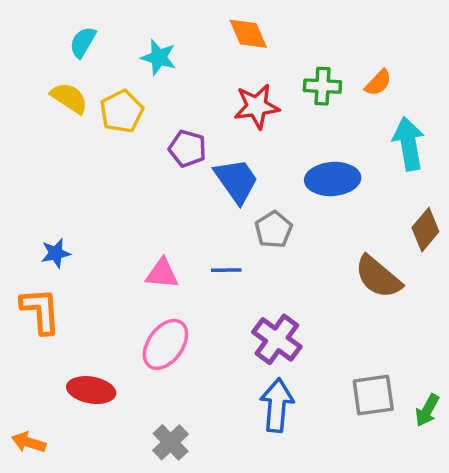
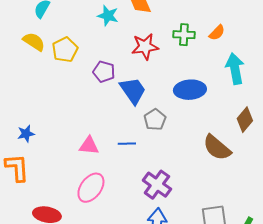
cyan star: (159, 57) -> (108, 16), moved

